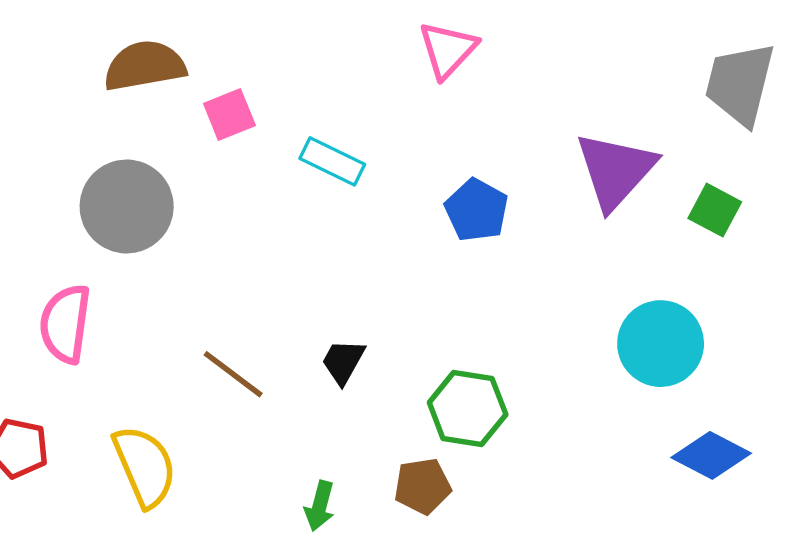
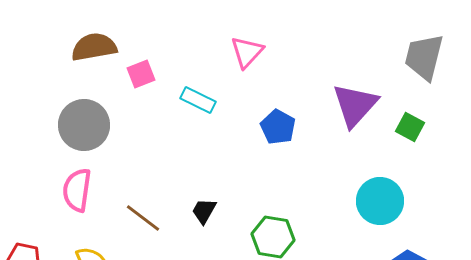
pink triangle: (448, 50) -> (247, 52), moved
pink semicircle: (65, 324) -> (77, 190), moved

